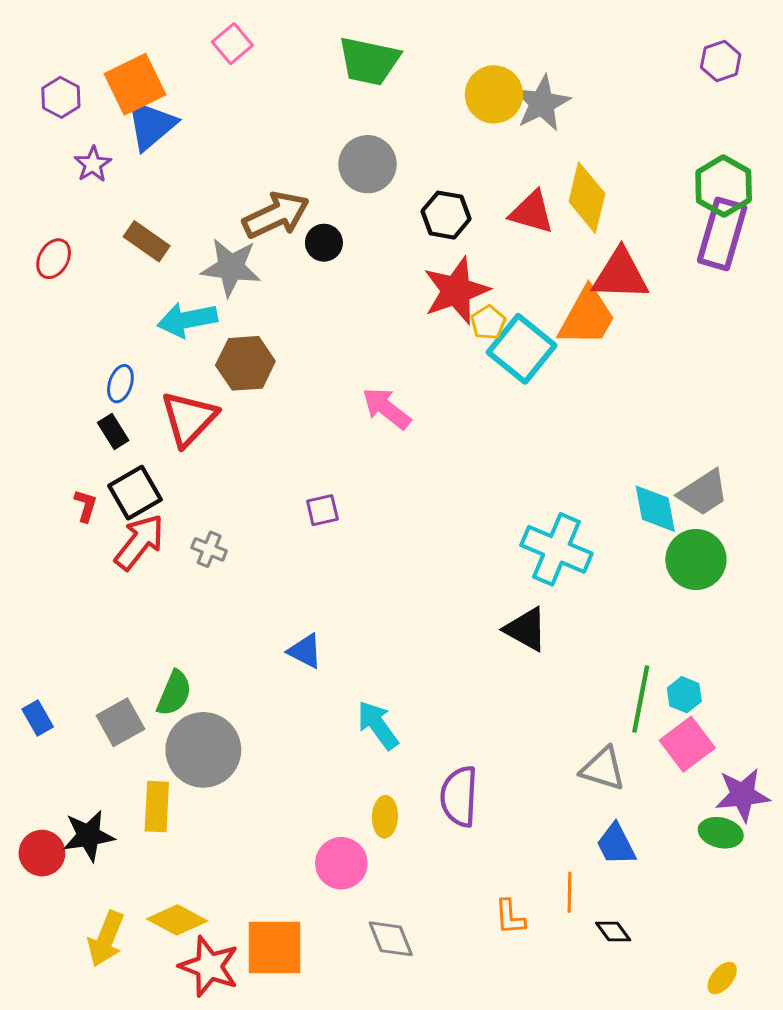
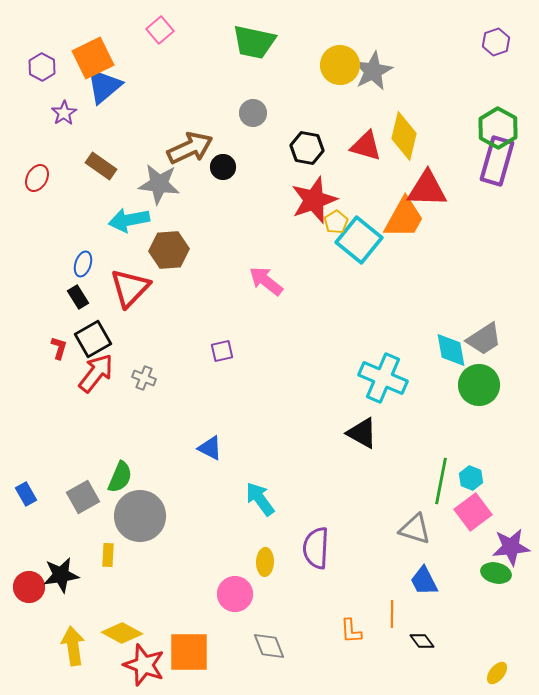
gray circle: (368, 164) -> (253, 113), size x0.7
yellow rectangle: (157, 807) -> (108, 555), size x0.7
yellow arrow: (106, 939) -> (73, 646), turned 150

